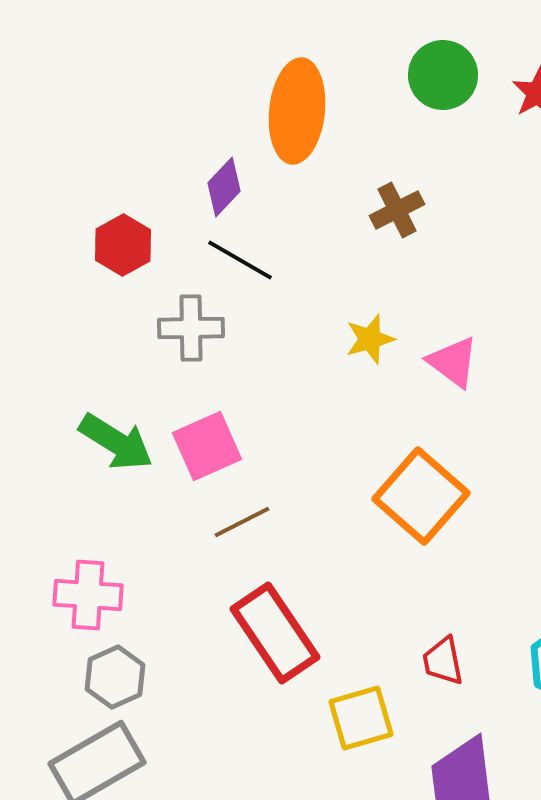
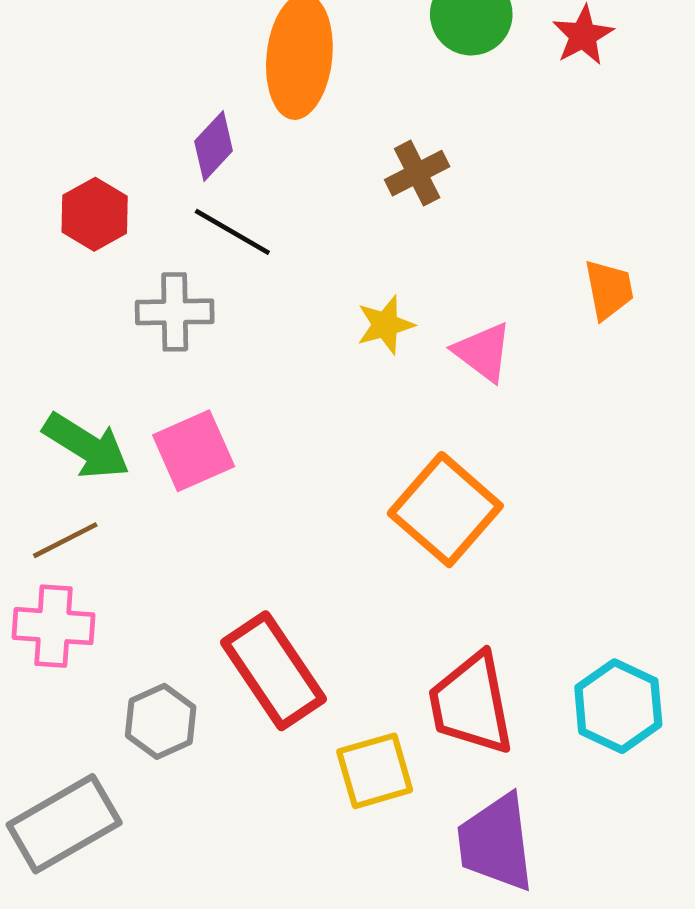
brown line: (242, 522) -> (65, 540), moved
red trapezoid: (443, 661) -> (471, 704), size x1.8
gray hexagon: (115, 677) -> (161, 721), moved

